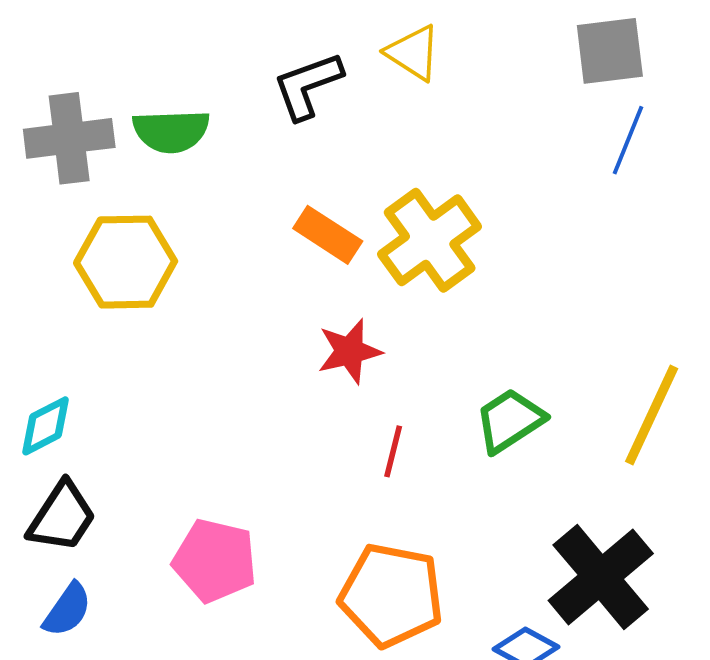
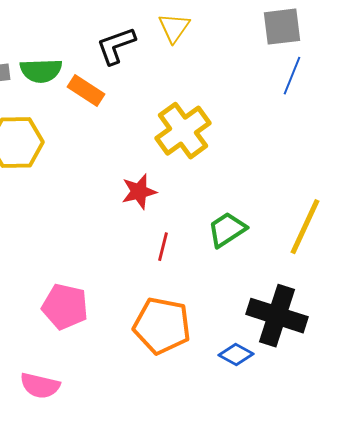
yellow triangle: (413, 53) -> (174, 28), turned 32
orange rectangle: (328, 235) -> (86, 91), moved
black cross: (601, 577) -> (277, 316), turned -32

